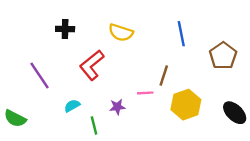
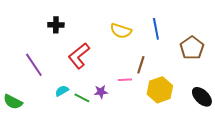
yellow semicircle: (121, 33) -> (121, 31), moved
green line: (94, 125) -> (82, 98), moved, turned -49

